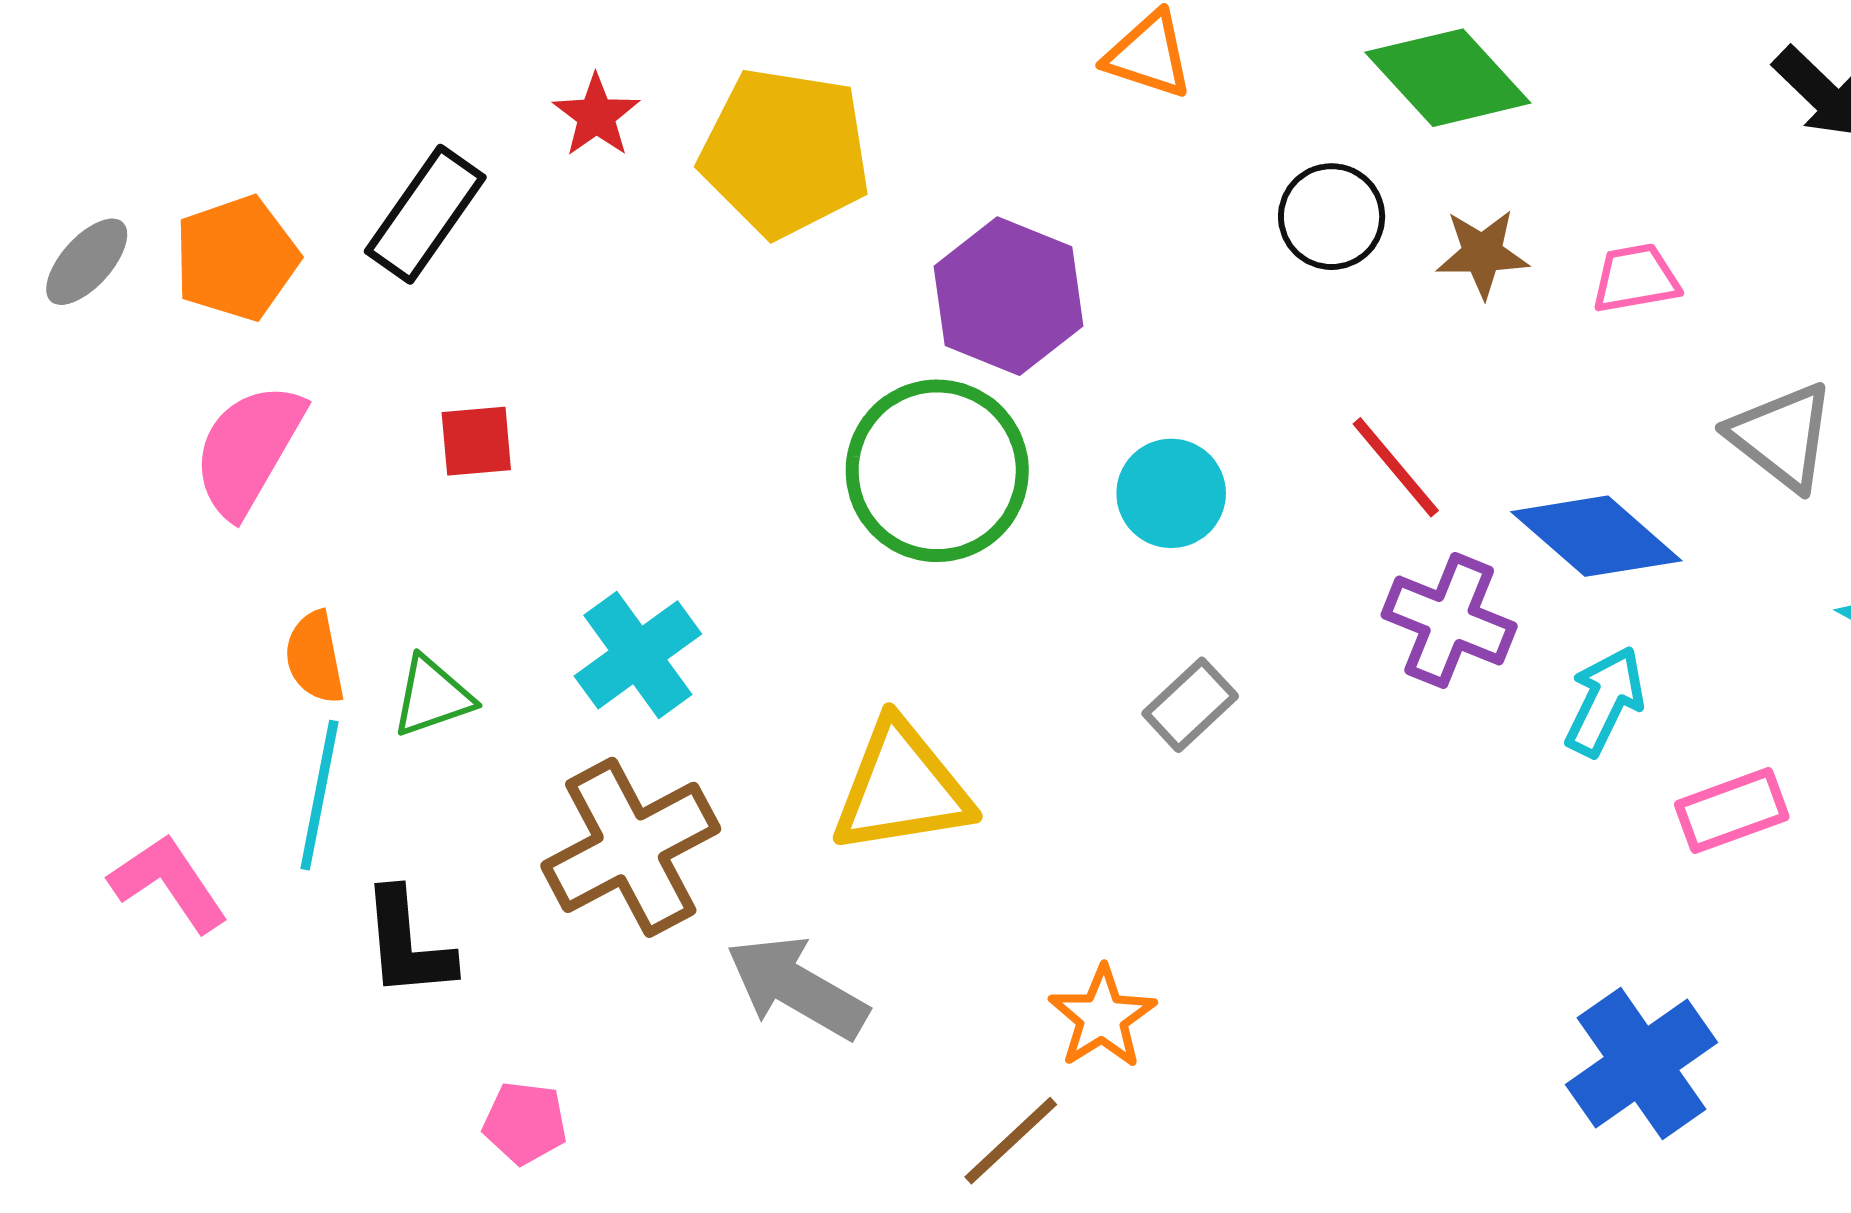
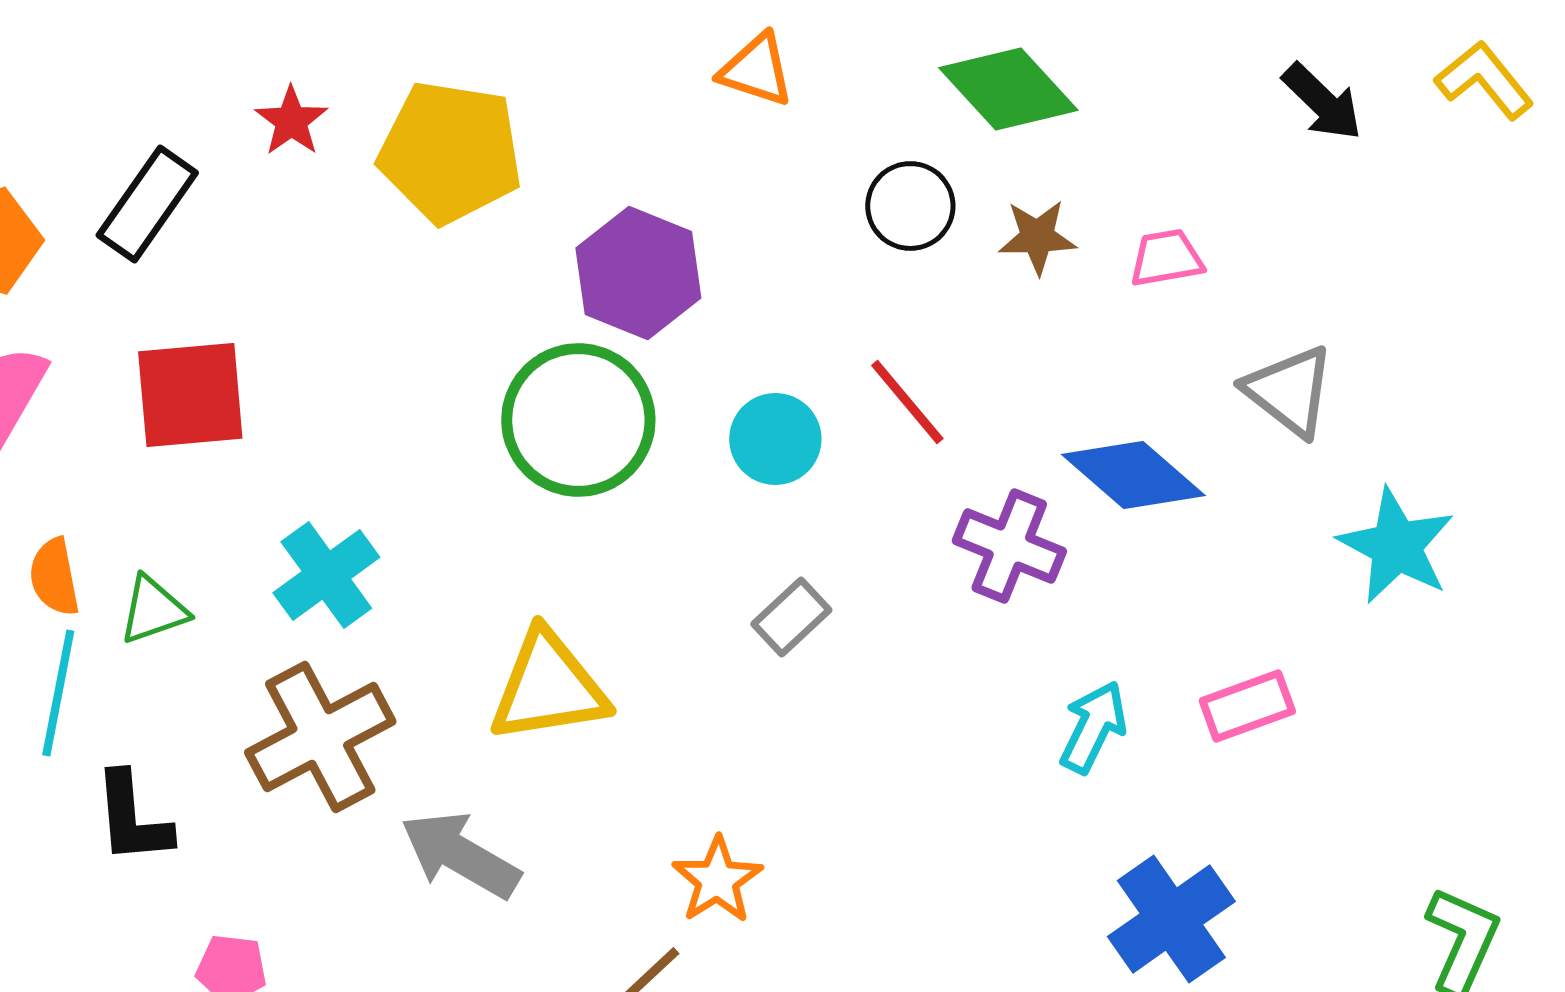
red square: (476, 441) -> (190, 395), size x1.8
red line: (1396, 467) -> (907, 402), moved
cyan arrow: (1605, 701) -> (1093, 727), moved

